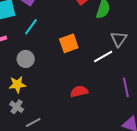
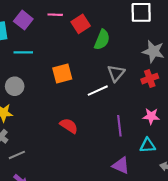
cyan line: (31, 27) -> (23, 52), turned 48
red semicircle: (79, 91) -> (69, 126), turned 42

